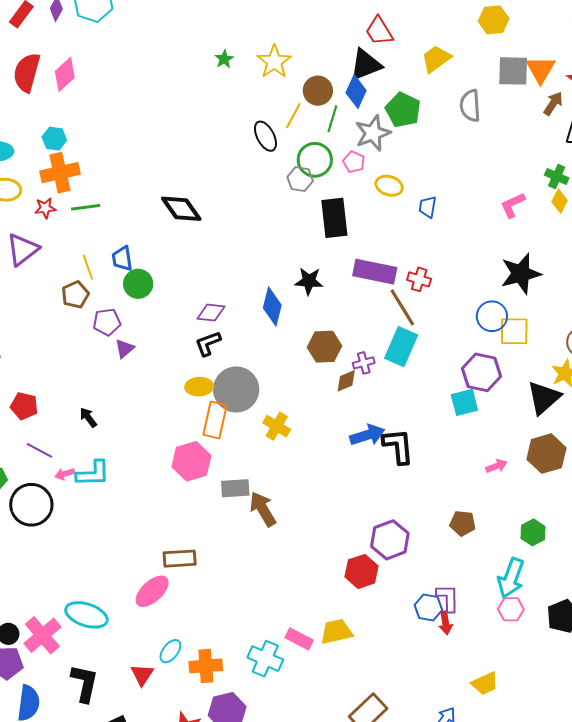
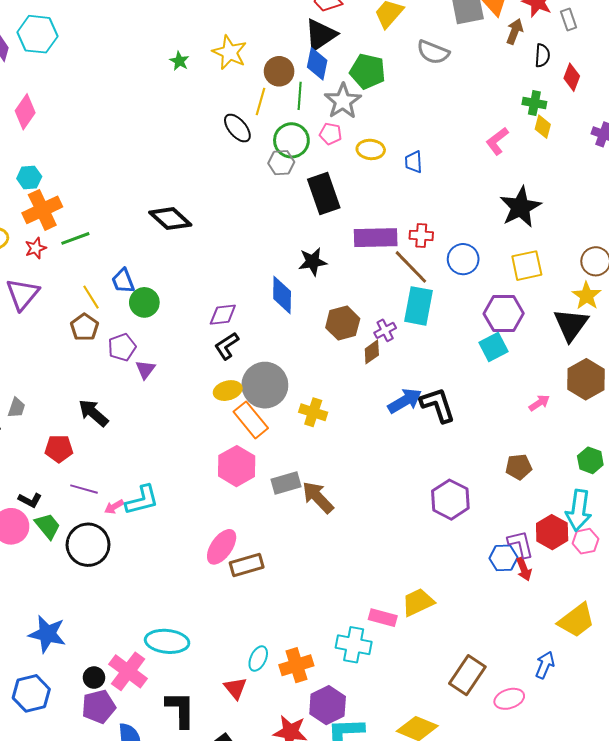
gray semicircle: (470, 106) -> (433, 52), turned -52
blue circle: (492, 316) -> (463, 259), moved
black arrow: (88, 417) -> (93, 413), moved, size x1.5
orange rectangle: (215, 420) -> (251, 420), turned -39
red hexagon: (361, 571) -> (552, 532), moved
pink ellipse: (152, 591) -> (222, 547), moved
yellow trapezoid: (485, 683) -> (576, 620), size x1.4

